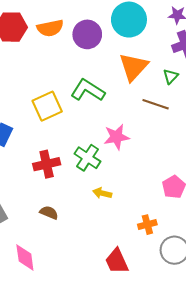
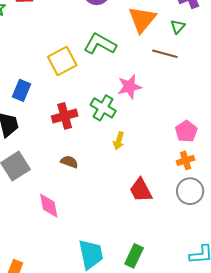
yellow arrow: (102, 193) -> (119, 141), turned -84
orange cross: (147, 225) -> (186, 160), moved
red trapezoid: (117, 261) -> (141, 190), moved

